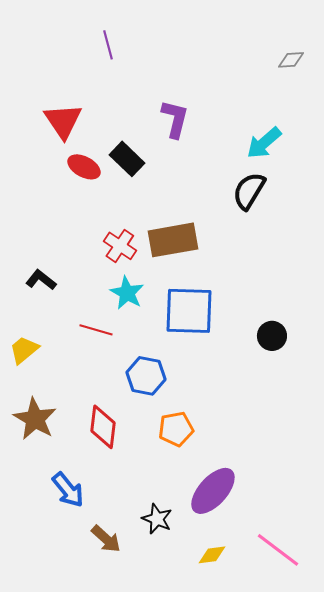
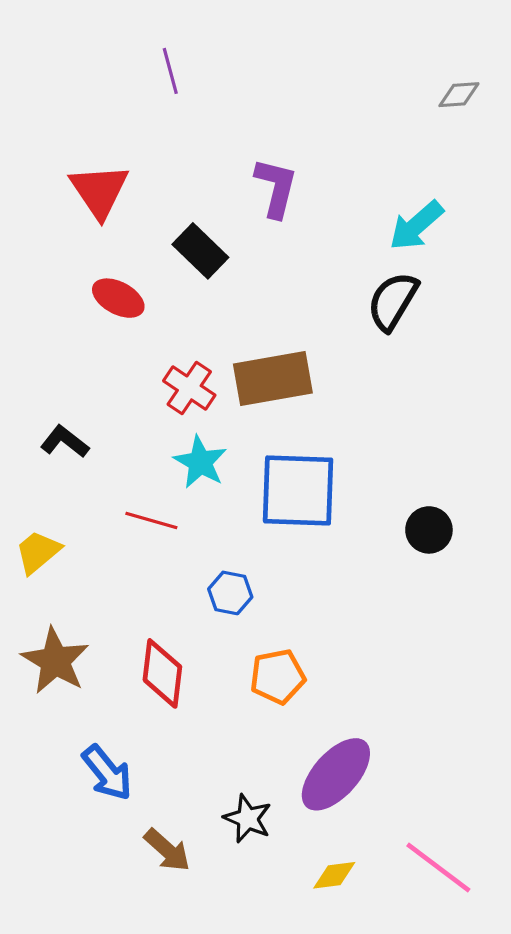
red ellipse: (84, 167) -> (118, 298), moved
blue hexagon: (146, 376) -> (230, 593), size x0.7

